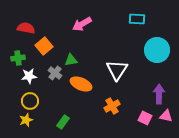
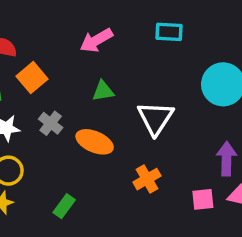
cyan rectangle: (137, 19) -> (169, 32), moved
green triangle: (71, 60) -> (103, 91), moved
pink square: (145, 118) -> (203, 199), turned -32

